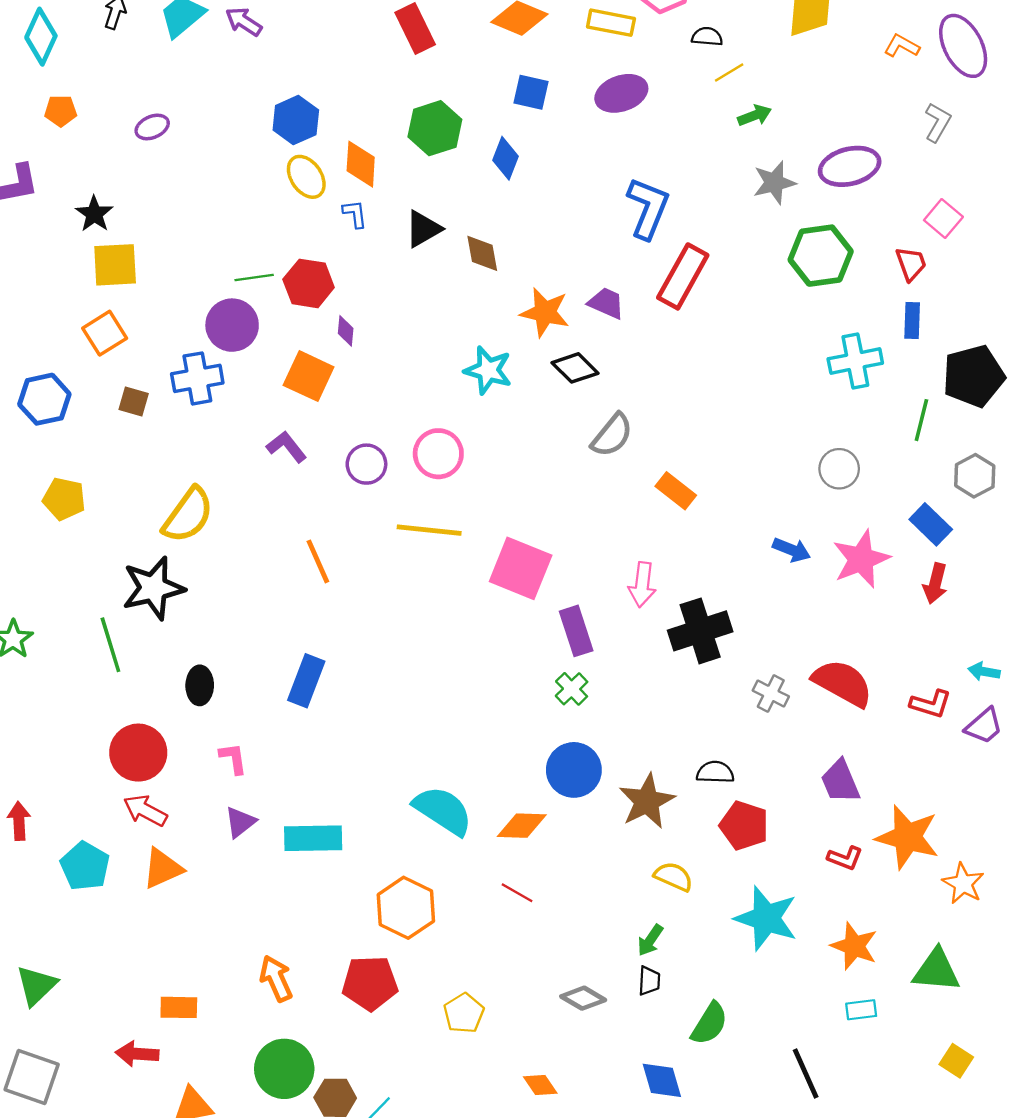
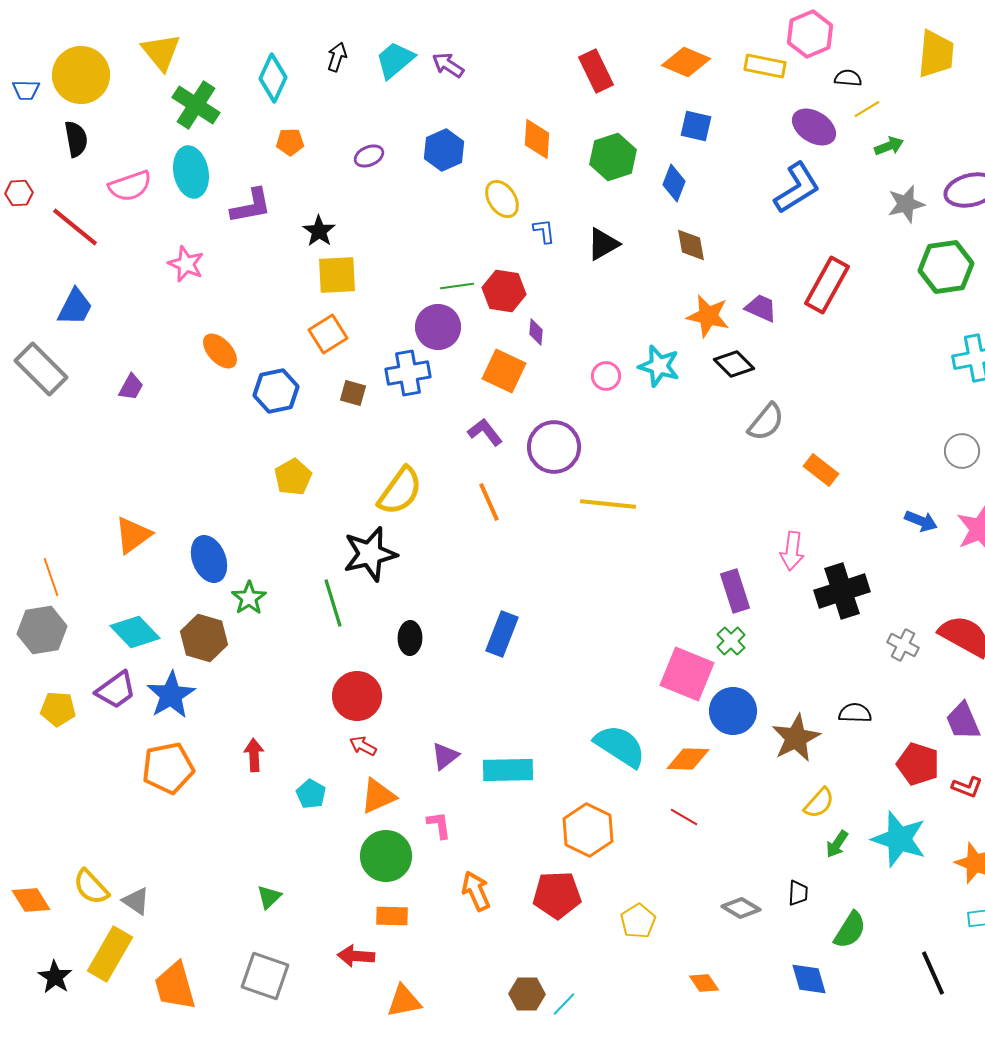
purple ellipse: (621, 93) -> (814, 127), moved, turned 51
blue hexagon: (296, 120) -> (444, 150), moved
orange diamond: (361, 164) -> (537, 139), moved
blue L-shape: (648, 208) -> (797, 188), moved, turned 36
brown diamond: (482, 253) -> (691, 245), moved
pink circle: (438, 454) -> (606, 376), moved, size x0.7
purple circle: (366, 464) -> (554, 447), size x1.5
yellow pentagon: (64, 499) -> (293, 477), turned 30
orange line: (318, 561) -> (489, 502), moved
pink square: (521, 568) -> (687, 674), moved
pink L-shape: (233, 758) -> (439, 825), moved
red arrow: (145, 810) -> (363, 746), size x0.7
red pentagon: (744, 826) -> (918, 764), moved
cyan pentagon: (85, 866) -> (311, 794), size x0.7
yellow semicircle: (673, 877) -> (819, 803), turned 108
green arrow: (650, 940) -> (837, 844), moved
green triangle: (36, 985) -> (269, 897), size x0.7
green circle: (284, 1069) -> (386, 856), moved

